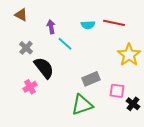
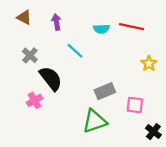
purple arrow: (51, 27) -> (56, 22), moved
yellow star: (129, 55) -> (149, 63), size x0.6
black cross: (133, 104) -> (153, 132), moved

